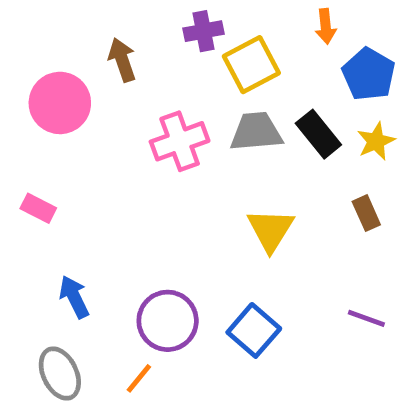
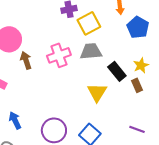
brown arrow: (122, 60) -> (26, 60), moved
black rectangle: (318, 134) -> (117, 71), moved
yellow star: (376, 141) -> (141, 65), moved

